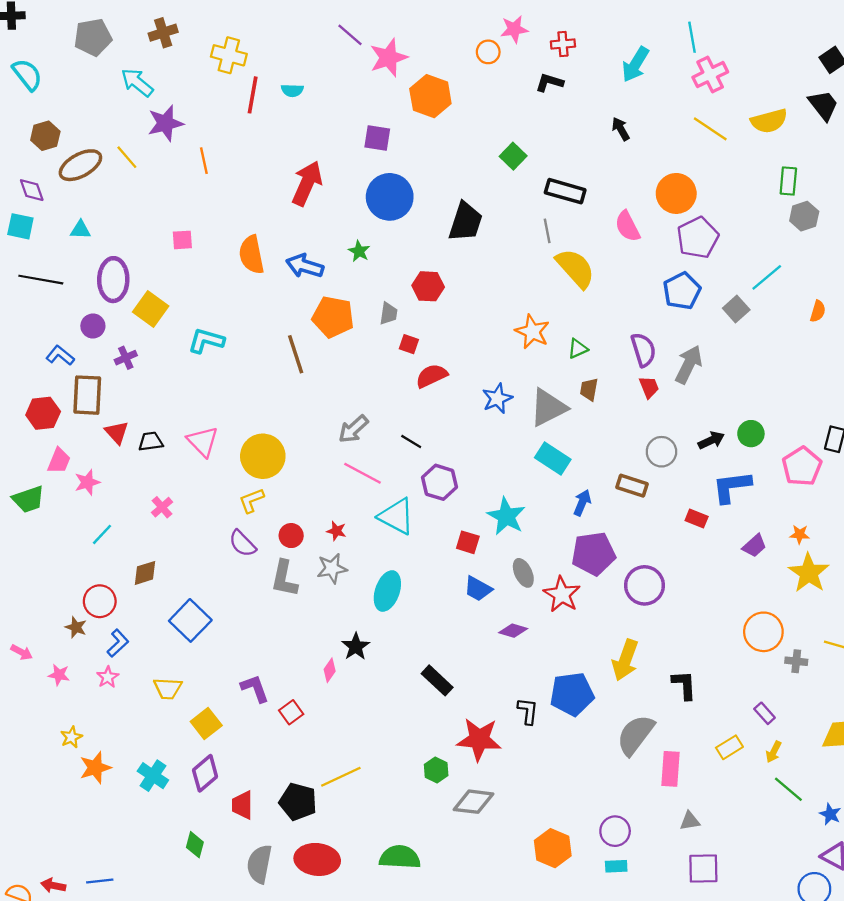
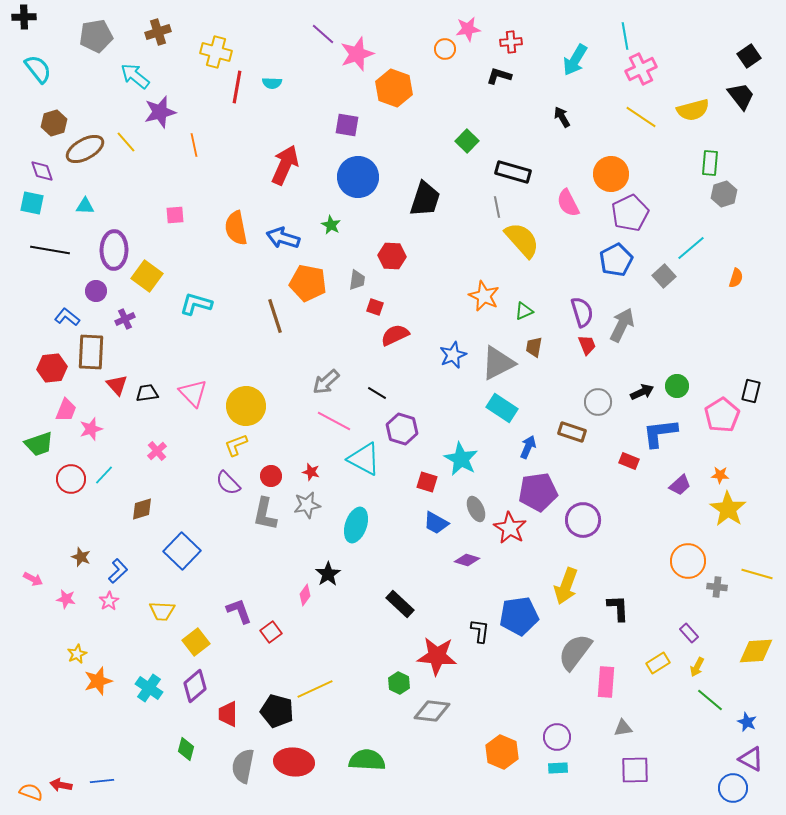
red circle: (100, 601) -> (71, 479), moved

